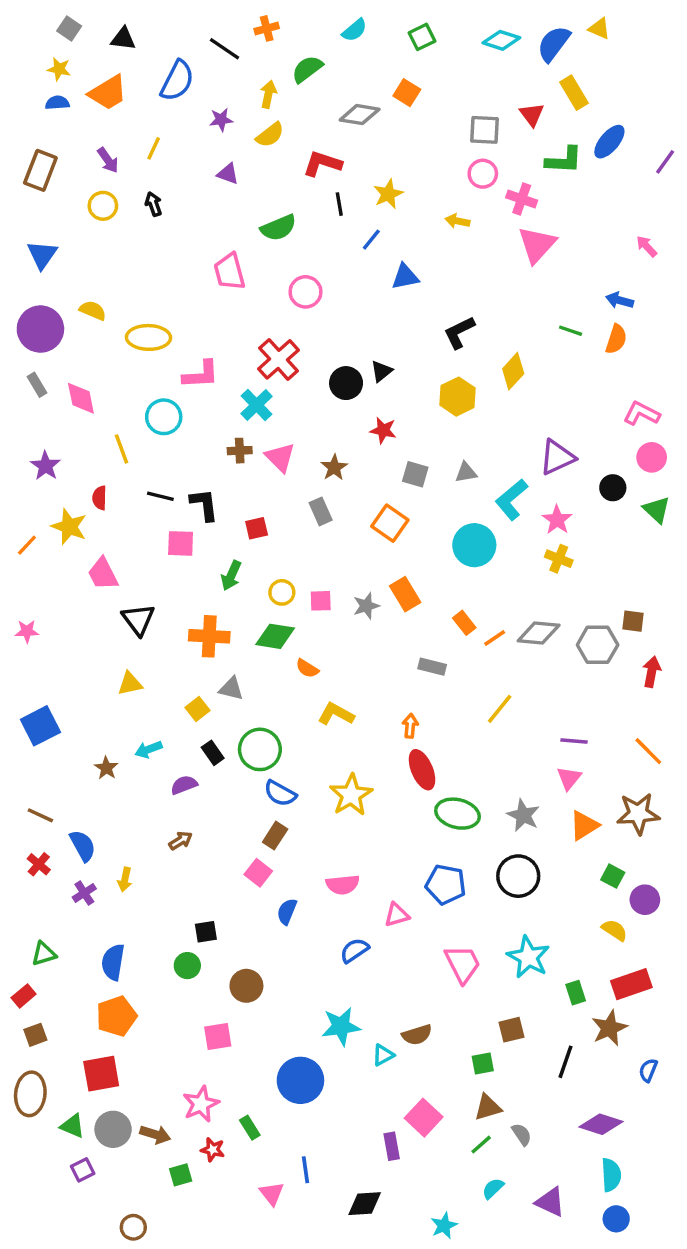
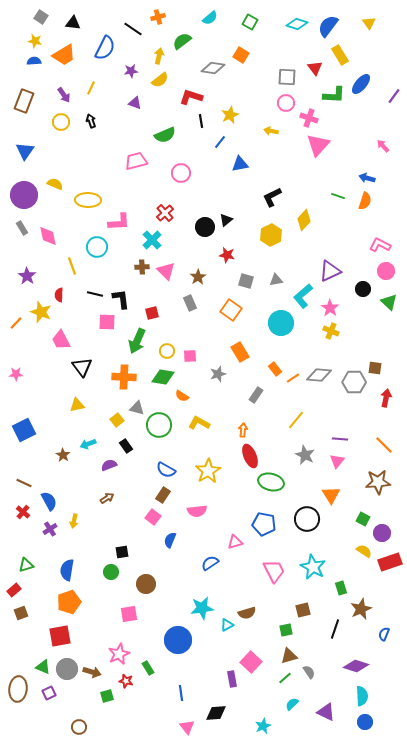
yellow triangle: (599, 28) -> (369, 23), moved, turned 32
green square: (422, 37) -> (250, 22), turned -35
pink trapezoid: (230, 272) -> (136, 161), turned 90
red cross: (278, 359) -> (165, 213), size x0.7
green arrow: (231, 576) -> (137, 341), size x1.4
gray star: (366, 606) -> (218, 374), moved
gray rectangle: (432, 667) -> (256, 395), turned -70
green circle: (260, 749) -> (159, 425), moved
gray star: (523, 815) -> (305, 455), moved
orange triangle: (584, 825) -> (331, 495), moved, turned -30
pink semicircle: (343, 885) -> (197, 511), moved
red rectangle: (631, 984) -> (390, 562), moved
brown ellipse: (30, 1094) -> (18, 689), moved
pink triangle: (272, 1193) -> (187, 727), moved

